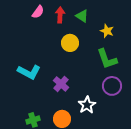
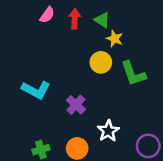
yellow star: (107, 31) -> (115, 39), moved
yellow circle: (70, 43) -> (101, 62), moved
purple circle: (112, 86) -> (148, 146), moved

